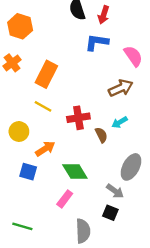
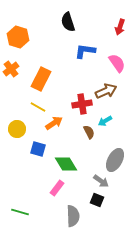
red arrow: (104, 15) -> (120, 27), moved
red cross: (78, 118) -> (82, 104), moved
orange arrow: (45, 149) -> (54, 123), moved
blue square: (28, 172) -> (38, 149), moved

